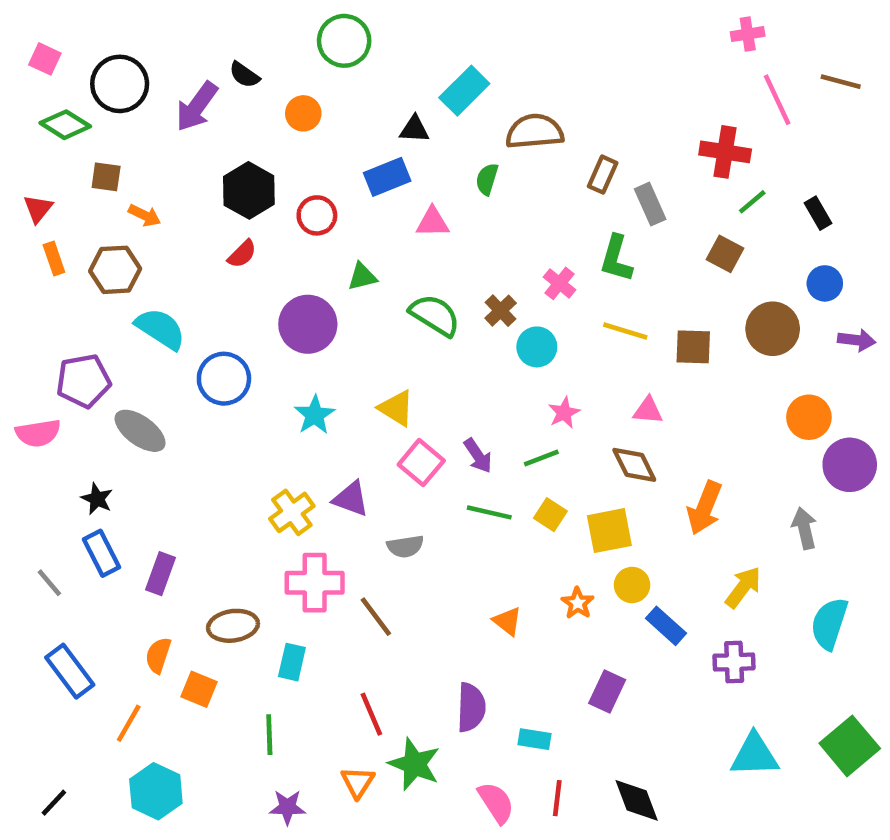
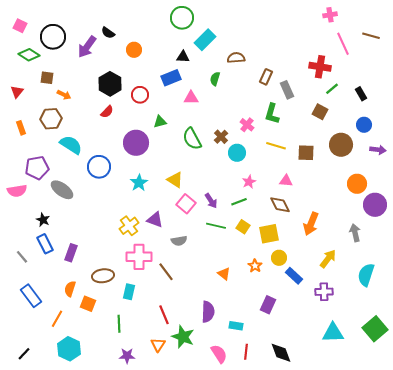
green circle: (344, 41) -> (182, 18), moved
brown semicircle: (535, 132) -> (236, 58), size x0.7
orange rectangle: (54, 258) -> (21, 128), moved
green semicircle: (435, 315) -> (192, 139), turned -150

